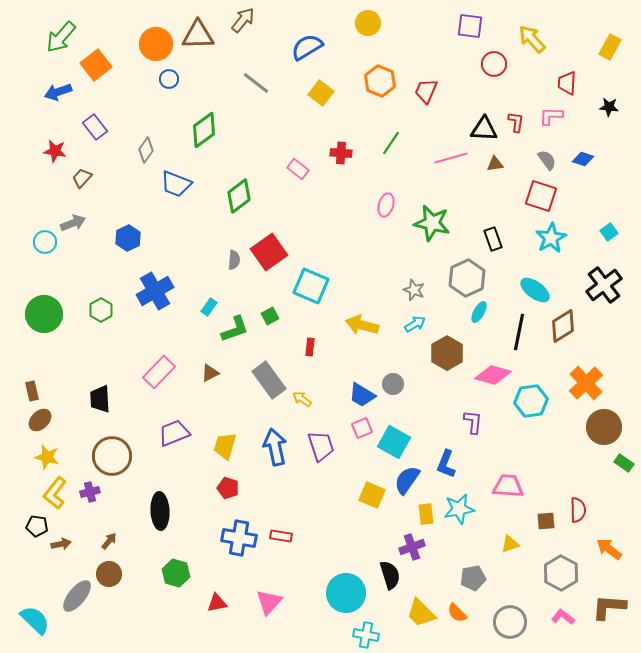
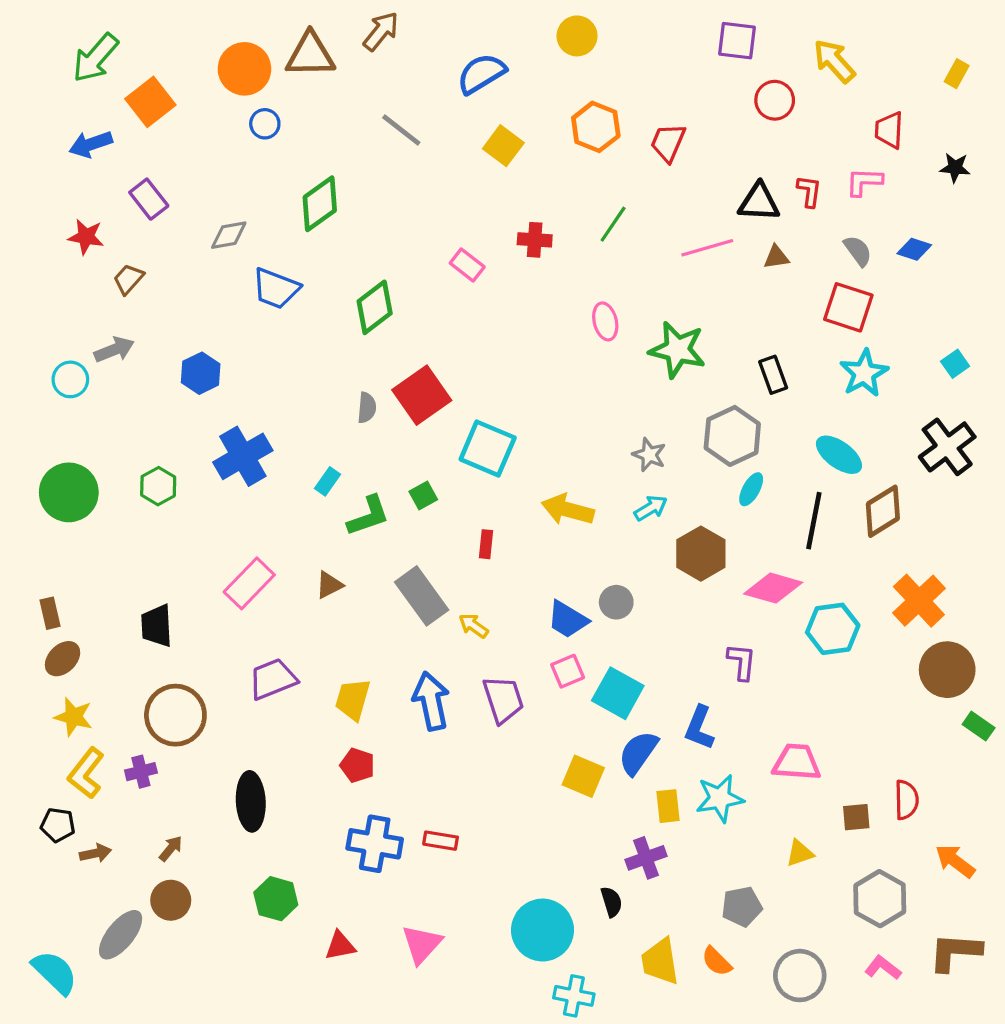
yellow rectangle: (610, 47) -> (957, 74), size x0.7
gray diamond: (146, 150) -> (229, 235), turned 45
pink ellipse: (386, 205) -> (605, 321), turned -30
black semicircle: (390, 575) -> (612, 902), size x0.7
yellow trapezoid: (421, 613) -> (660, 961), turned 36

